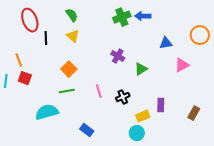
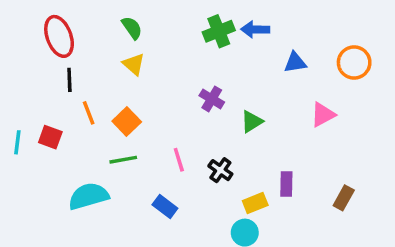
black line: (46, 38) -> (69, 80), moved
blue triangle: (166, 43) -> (295, 62), moved
orange line: (19, 60) -> (89, 113), moved
black cross: (123, 97) -> (220, 170), turned -32
blue rectangle: (87, 130) -> (165, 207), moved

